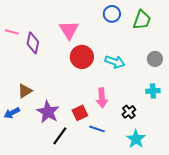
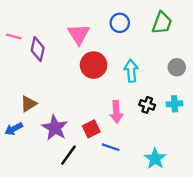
blue circle: (112, 14) -> (120, 23), moved
cyan arrow: (115, 62) -> (131, 71), turned -114
black cross: (129, 112) -> (147, 105), moved, turned -32

